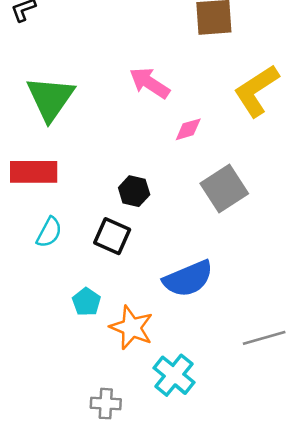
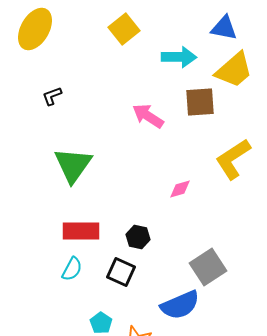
pink arrow: (150, 83) -> (148, 116), moved
red rectangle: (34, 172) -> (81, 231), moved
gray square: (224, 189) -> (208, 267), moved

